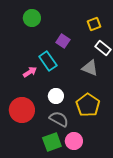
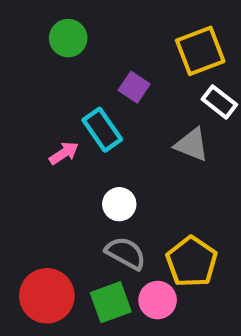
yellow square: (94, 24) -> (200, 51), size x1.6
yellow pentagon: (88, 105) -> (192, 262), moved
red circle: (22, 110) -> (47, 296), moved

